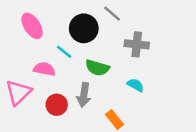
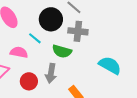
gray cross: (137, 44) -> (78, 31), moved
cyan semicircle: (136, 85) -> (110, 65), moved, size x1.6

